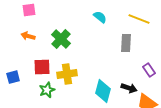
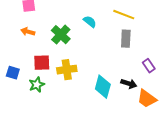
cyan semicircle: (100, 17) -> (90, 22), moved
yellow line: (139, 19) -> (124, 15), moved
blue square: (13, 77) -> (13, 73), turned 32
green star: (47, 90) -> (37, 85), moved

